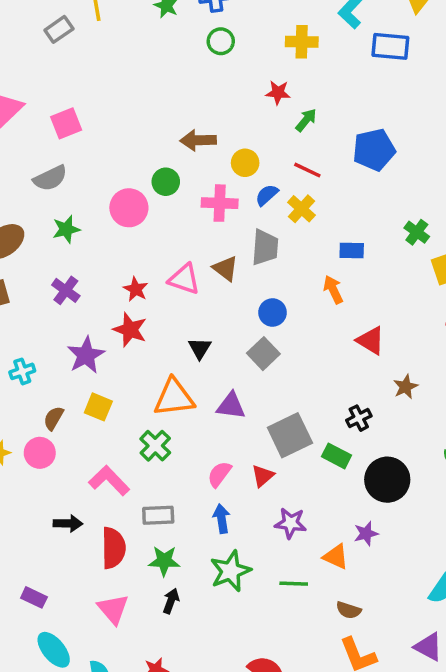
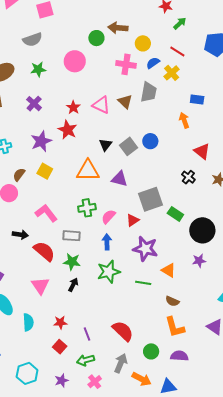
green circle: (166, 182) -> (96, 38), moved
blue circle: (273, 313) -> (150, 141), moved
gray square: (263, 354) -> (129, 146), moved
black cross: (359, 418) -> (188, 177), moved, turned -32
green cross: (155, 446) -> (87, 208), moved, turned 30
purple star: (291, 523) -> (145, 249), size x1.4
purple star: (366, 534) -> (199, 261), moved
red semicircle: (113, 548) -> (44, 251), turned -55

